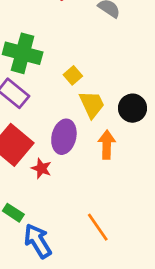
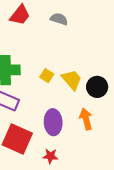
yellow trapezoid: (92, 104) -> (72, 80), moved
red star: (41, 168) -> (50, 156), moved

